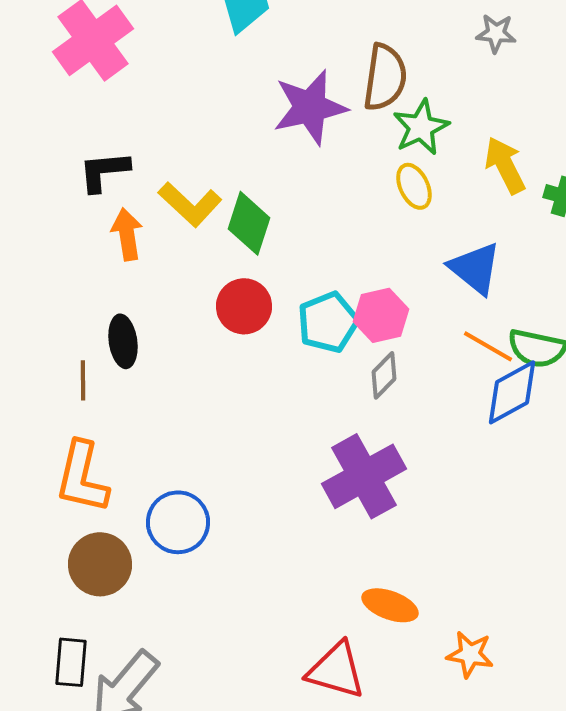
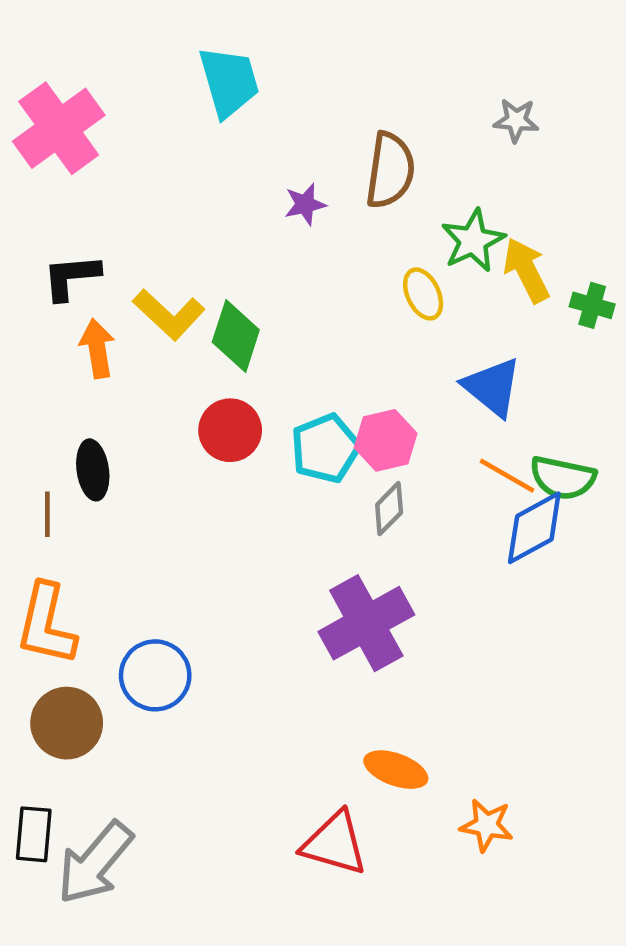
purple star: (310, 107) -> (305, 204), size x0.5
green star: (421, 127) -> (473, 241), moved

